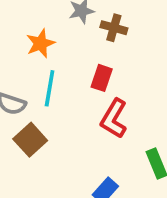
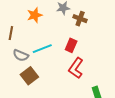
orange star: (40, 43) -> (35, 15), moved
cyan line: (50, 88) -> (42, 49), turned 54

